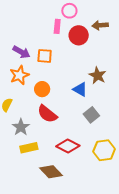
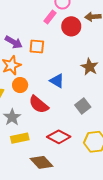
pink rectangle: (57, 26) -> (50, 17), turned 32
orange circle: (42, 89) -> (20, 85), moved
blue triangle: (80, 89) -> (57, 81), moved

